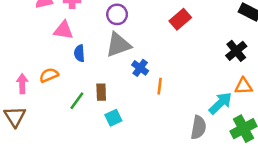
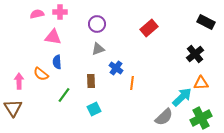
gray triangle: (118, 45) -> (98, 49), size x0.6
blue semicircle: (79, 53) -> (57, 62), moved
orange semicircle: (49, 75) -> (41, 74), turned -119
brown rectangle: (101, 92) -> (91, 81), moved
gray semicircle: (199, 127) -> (164, 117), turned 36

